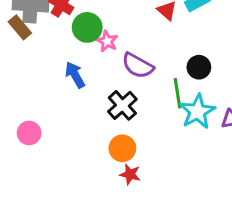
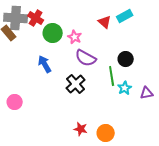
pink star: (107, 41) -> (75, 37), moved
cyan star: (197, 112) -> (125, 88), size x0.6
orange circle: (122, 148) -> (106, 133), moved

